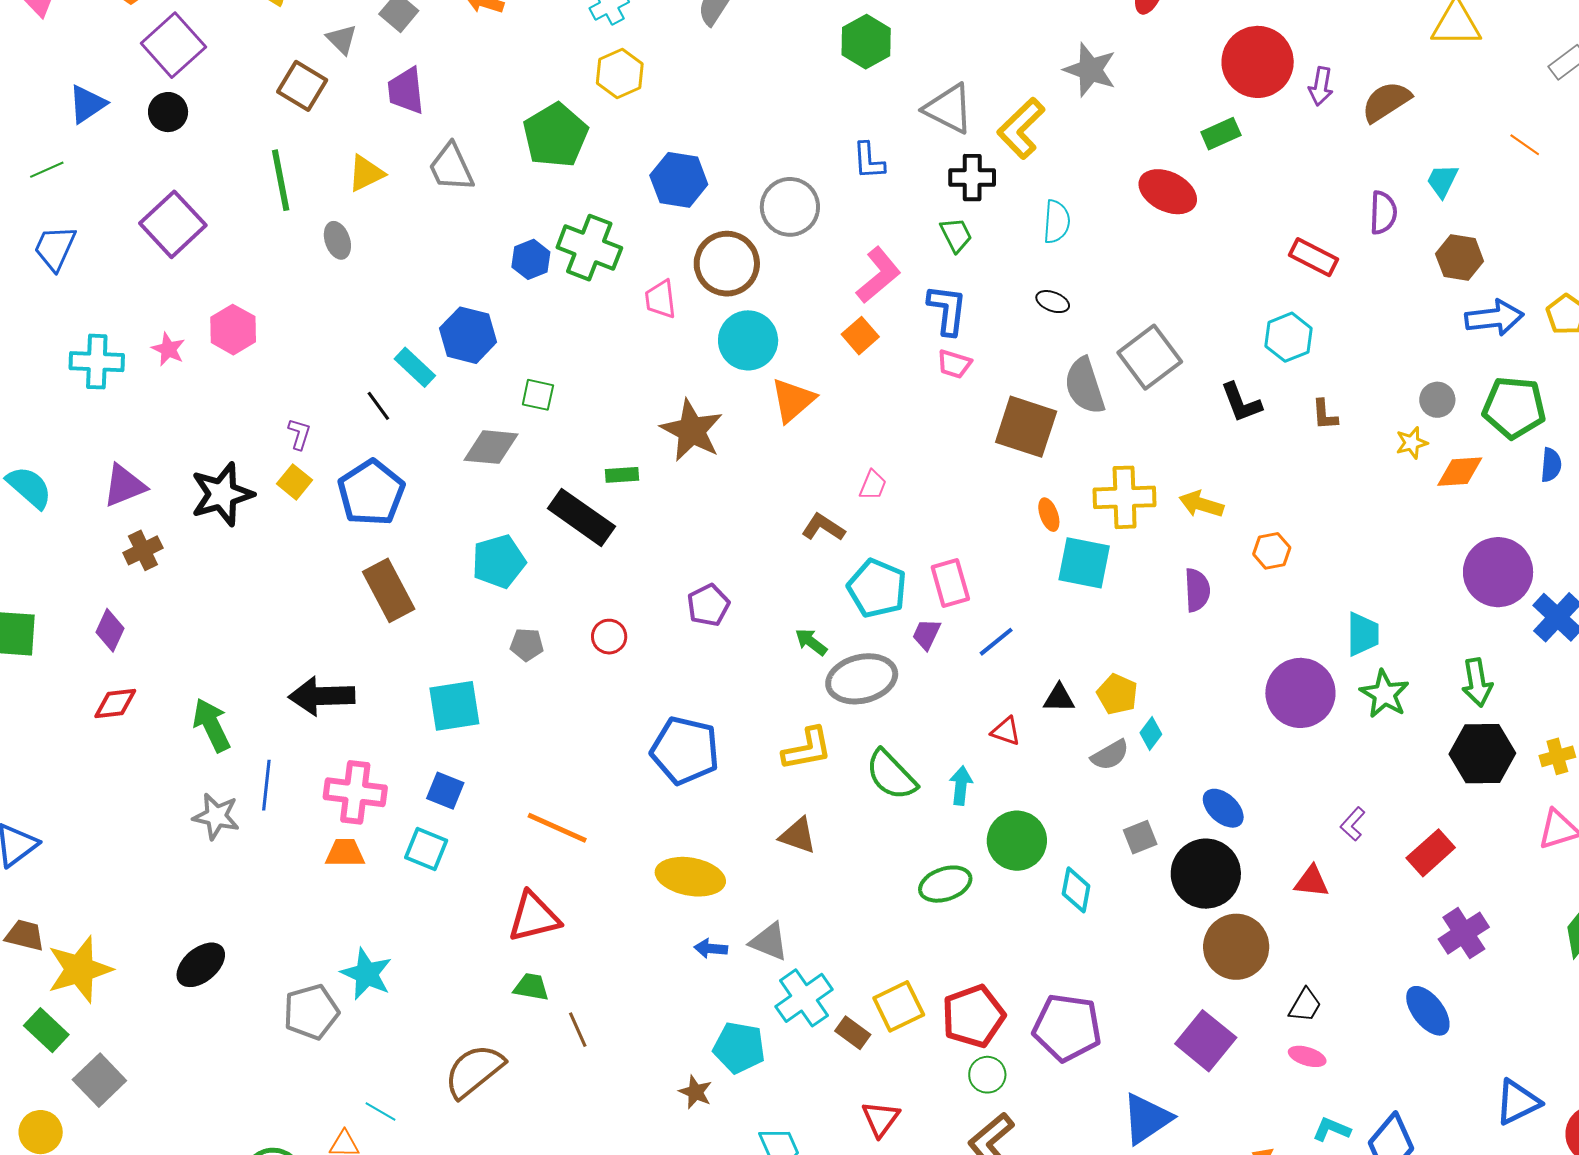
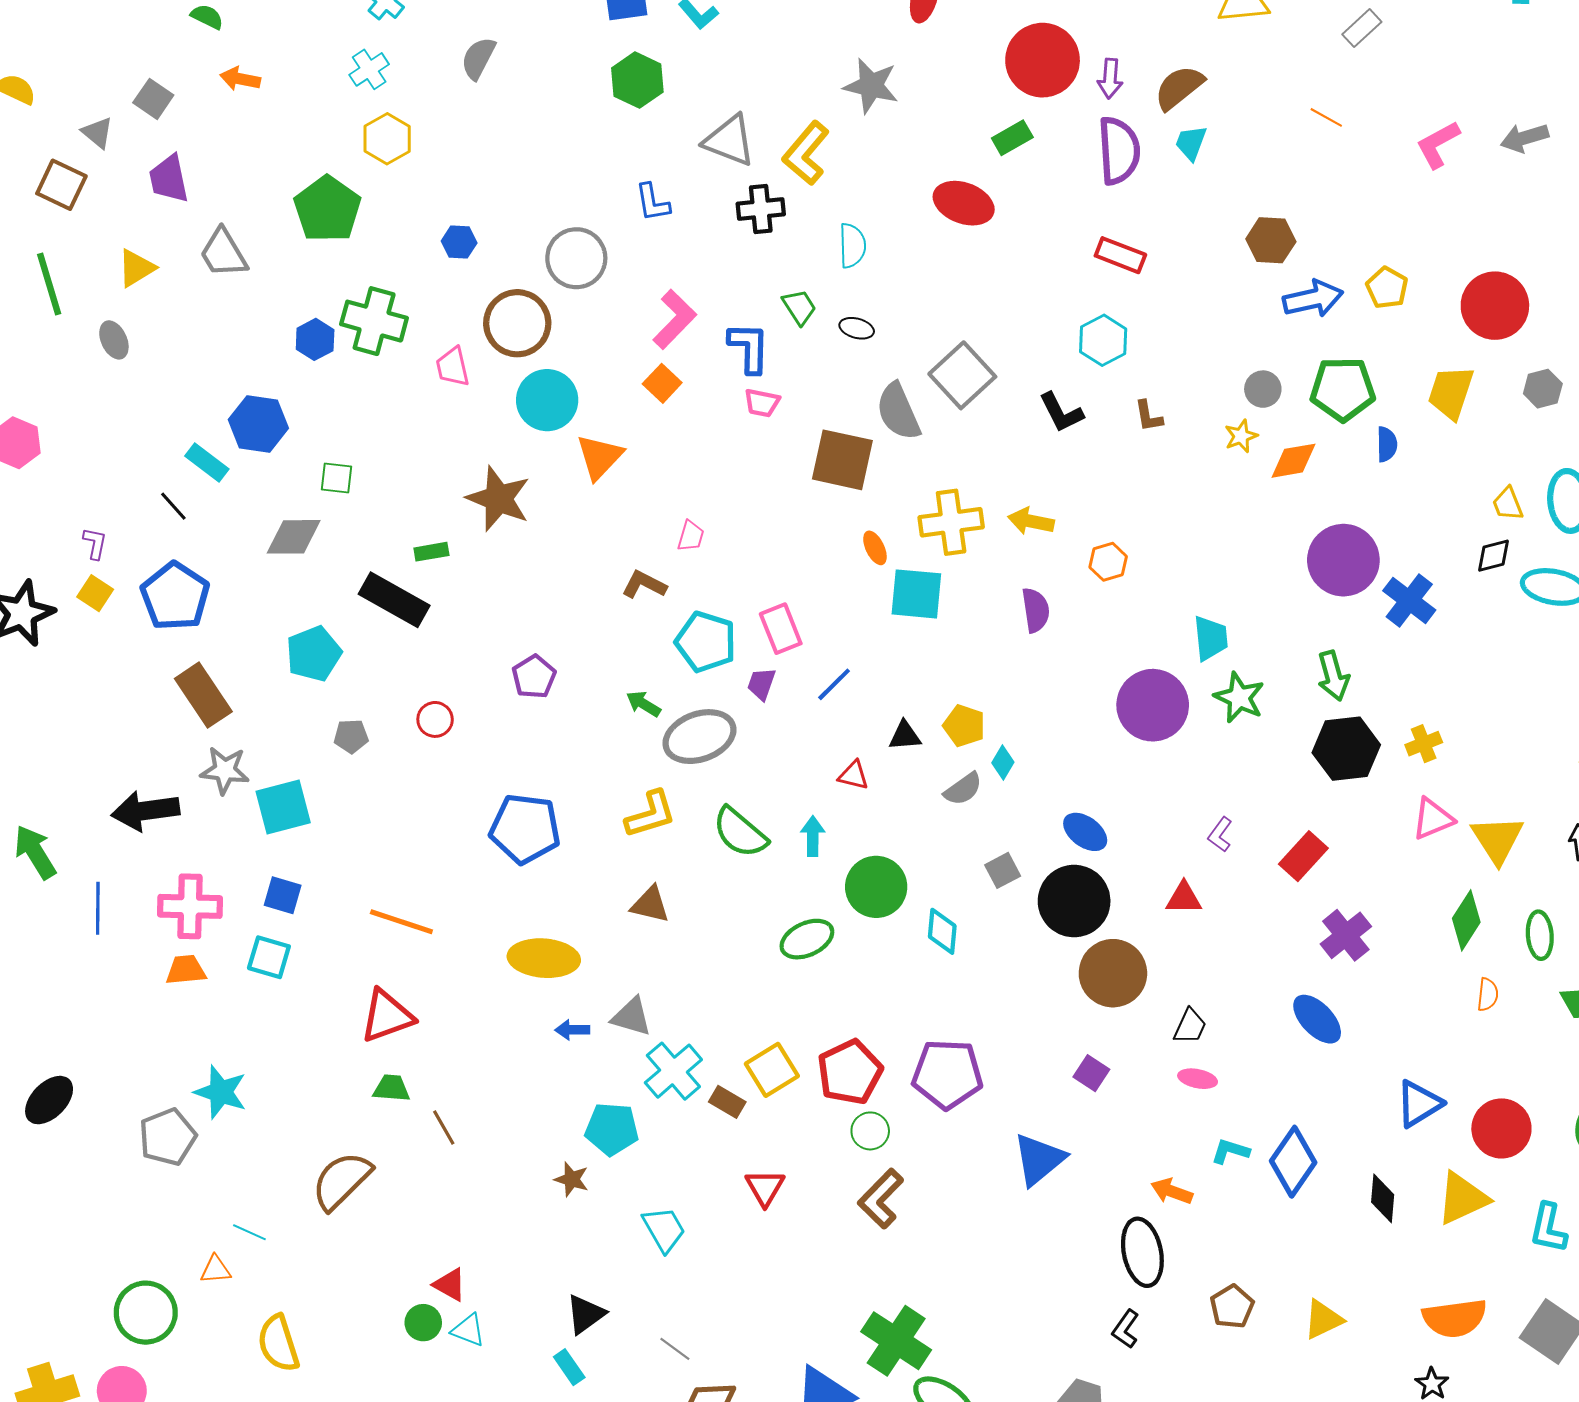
blue hexagon: (679, 180) -> (459, 242), size x0.6
cyan trapezoid: (1442, 181) -> (1191, 143), moved
purple semicircle: (1383, 213) -> (1119, 151), moved, size x1.5
green trapezoid: (956, 235) -> (799, 307), moved
gray star: (216, 816) -> (225, 770), moved
purple square: (1206, 1041) -> (1091, 1073), size x0.6

